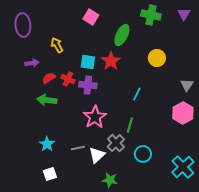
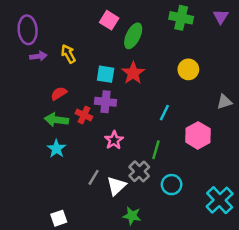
green ellipse: (122, 35) -> (133, 36), moved
purple arrow: (32, 63) -> (38, 56), moved
red cross: (68, 79) -> (84, 115), moved
gray triangle: (187, 85) -> (224, 102), turned 40
pink hexagon: (183, 113) -> (198, 135), moved
pink star: (95, 117) -> (114, 140), size x0.7
cyan star: (47, 144) -> (56, 149), moved
gray line: (78, 148) -> (94, 177), turned -48
white square: (50, 174) -> (59, 218), moved

